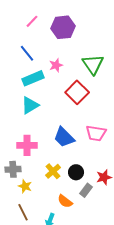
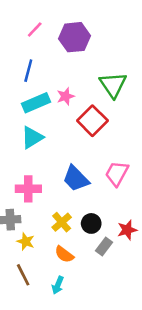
blue line: (27, 53) -> (28, 71), turned 54
pink star: (56, 65) -> (66, 96), moved
pink trapezoid: (96, 133) -> (117, 173), turned 110
orange semicircle: (65, 201) -> (64, 254), moved

